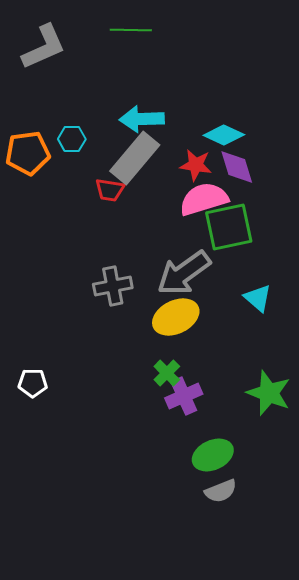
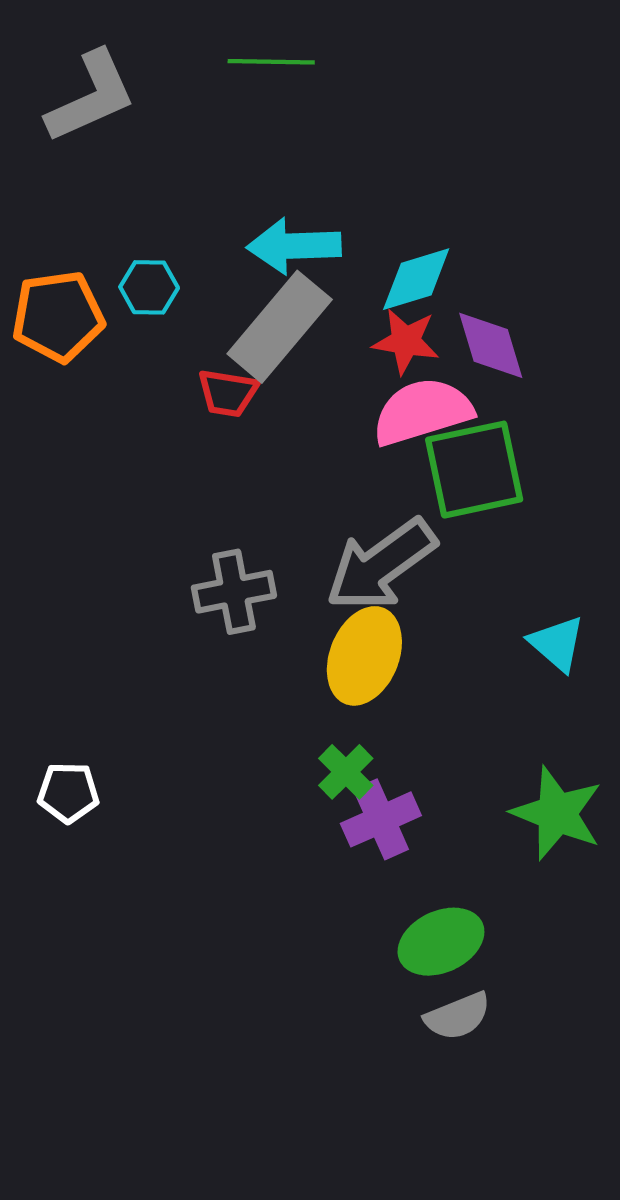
cyan diamond: (224, 135) -> (416, 279), moved, turned -42
cyan triangle: (258, 298) -> (557, 643), moved
yellow ellipse: (176, 317) -> (364, 656), turned -42

